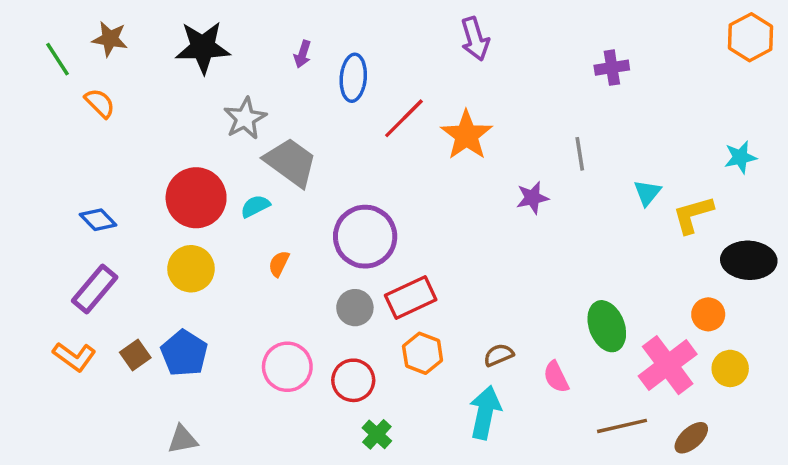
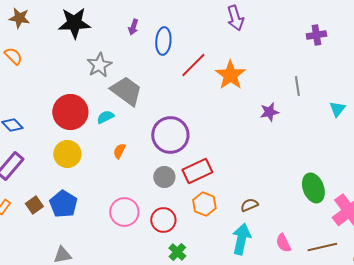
pink semicircle: (556, 377) -> (283, 243), moved

